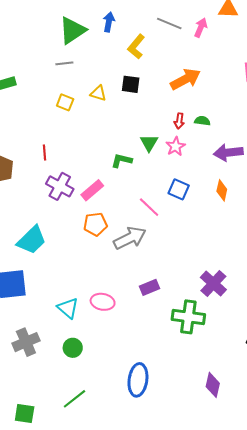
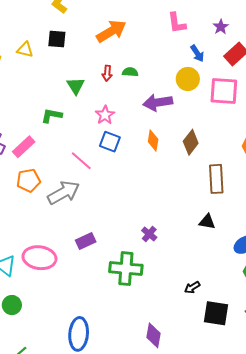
green triangle: (149, 143) -> (76, 86), moved
pink star: (176, 146) -> (105, 115), moved
purple cross: (213, 284) -> (149, 234), size x0.6
pink ellipse: (103, 302) -> (39, 258), size x1.4

